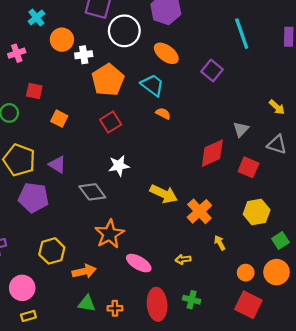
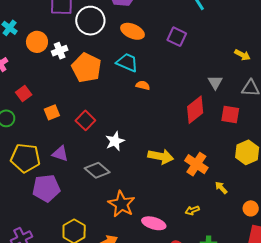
red square: (34, 91) -> (24, 93), turned -35
orange square: (59, 119) -> (52, 112), turned -35
red square: (111, 122) -> (85, 120), moved

